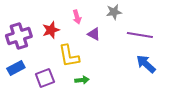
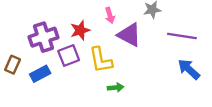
purple triangle: (94, 34) -> (129, 35), size x1.6
purple square: (45, 78) -> (69, 55), moved

